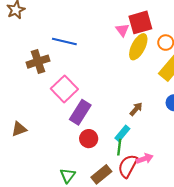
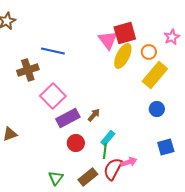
pink triangle: (122, 30) -> (108, 40), size x1.5
brown arrow: (136, 109) -> (94, 115), moved
purple rectangle: (80, 112) -> (68, 118), turned 30

